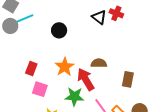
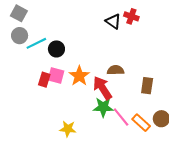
cyan line: (24, 19) -> (36, 43), moved
black circle: (59, 30) -> (56, 49), moved
pink square: (40, 89) -> (56, 76), moved
green star: (74, 97) -> (103, 107), moved

